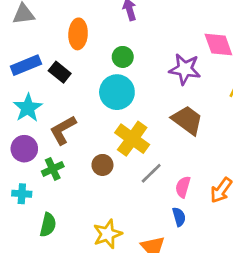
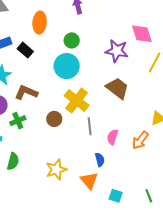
brown L-shape: (63, 130) -> (26, 92), turned 50
gray line: (151, 173) -> (90, 126), turned -54
blue semicircle: (179, 217) -> (100, 160), moved

